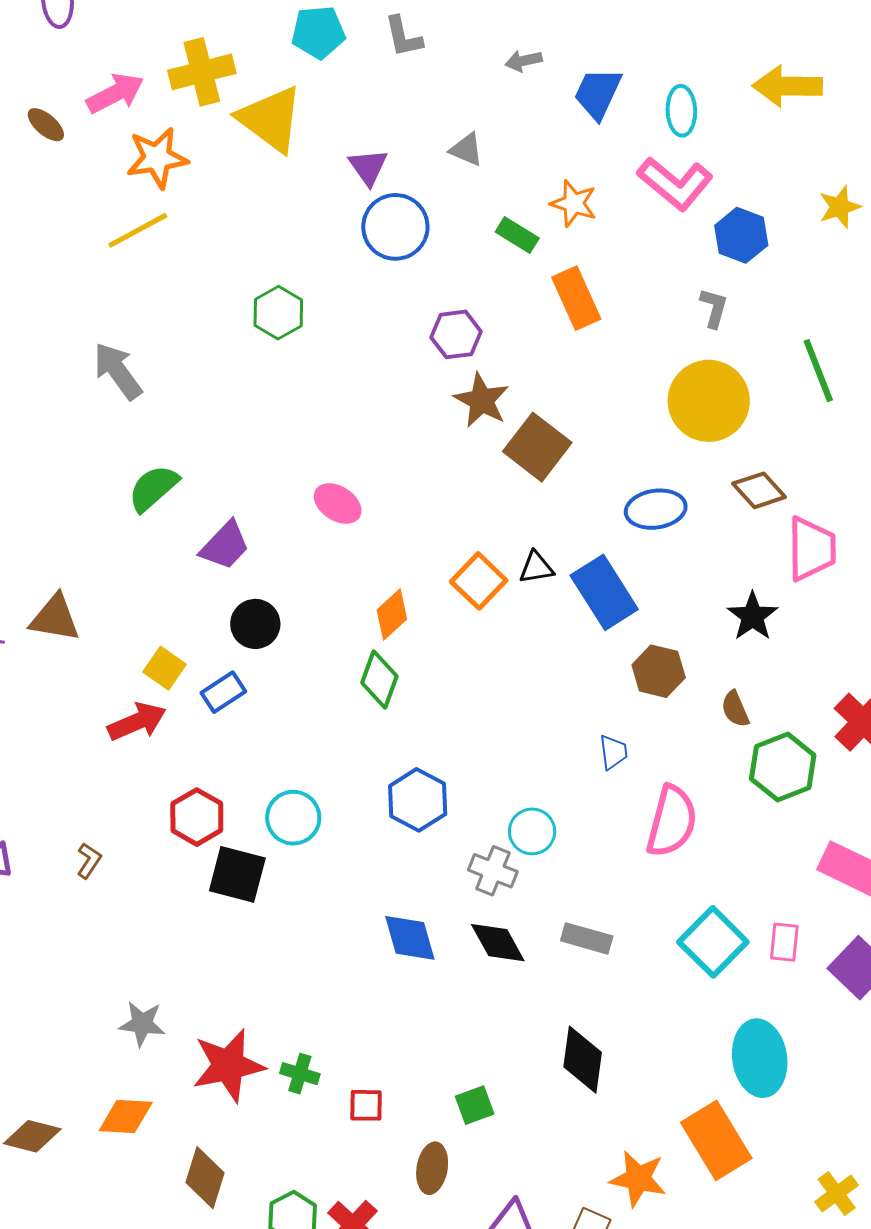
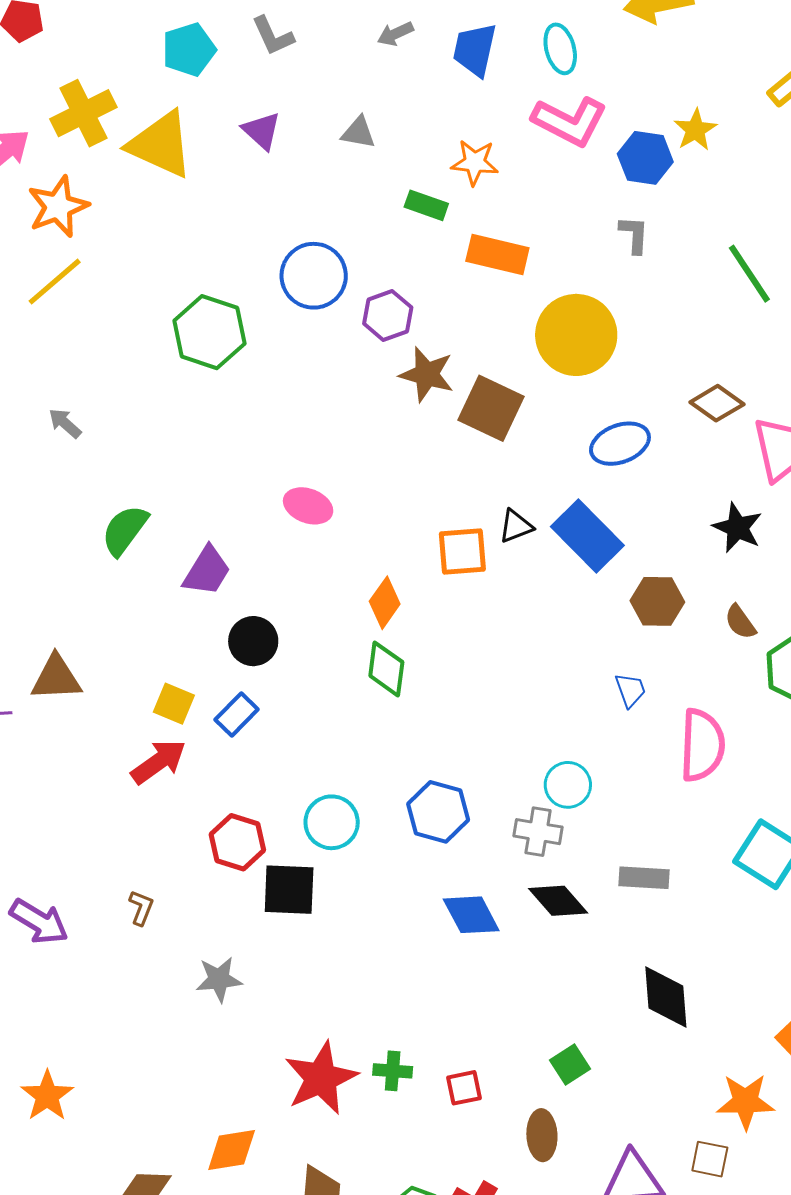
purple triangle: (368, 167) -> (262, 131), moved
yellow star: (840, 207) -> (695, 130), moved
blue circle: (395, 227) -> (314, 276), moved
orange rectangle: (576, 298) -> (497, 254), turned -40
green hexagon: (278, 313) -> (209, 332), size x1.4
gray arrow: (118, 371) -> (65, 423), size x0.6
yellow circle: (709, 401) -> (576, 335), moved
orange square: (479, 581) -> (462, 551), turned -36
blue hexagon: (418, 800) -> (438, 812), moved
gray star: (142, 1024) -> (219, 979), moved

